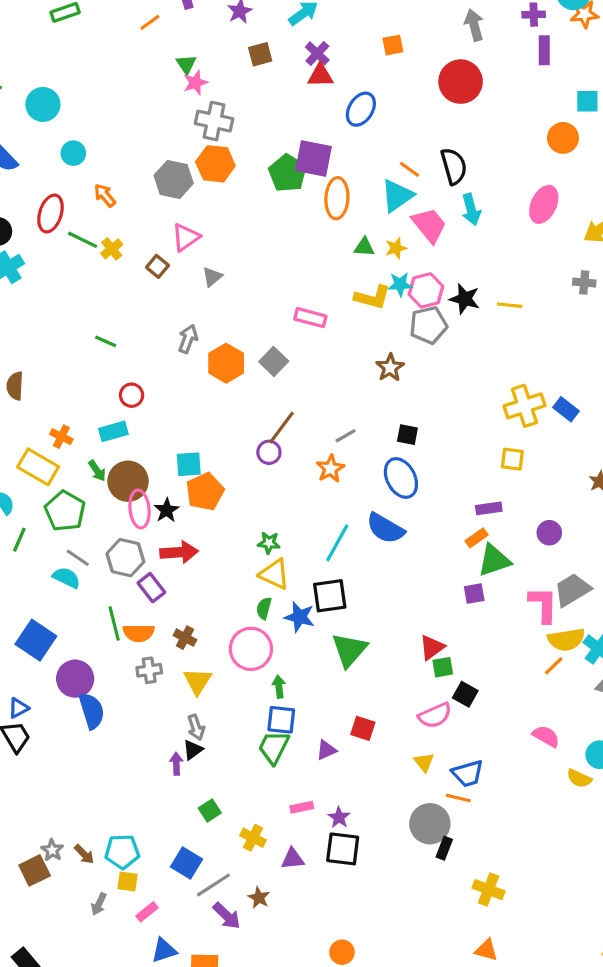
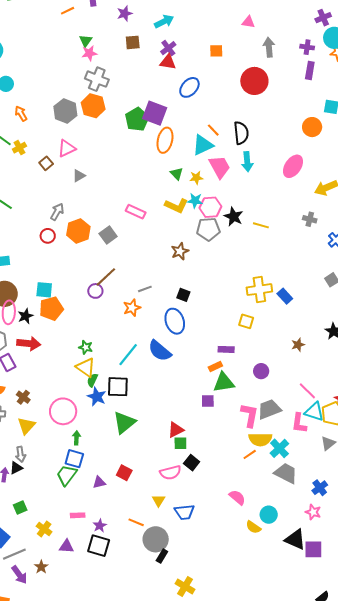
green triangle: (364, 247) -> (177, 174), turned 32
red circle: (132, 395) -> (48, 236), moved
green semicircle: (264, 608) -> (92, 380), moved
orange line: (458, 798) -> (136, 522), moved

